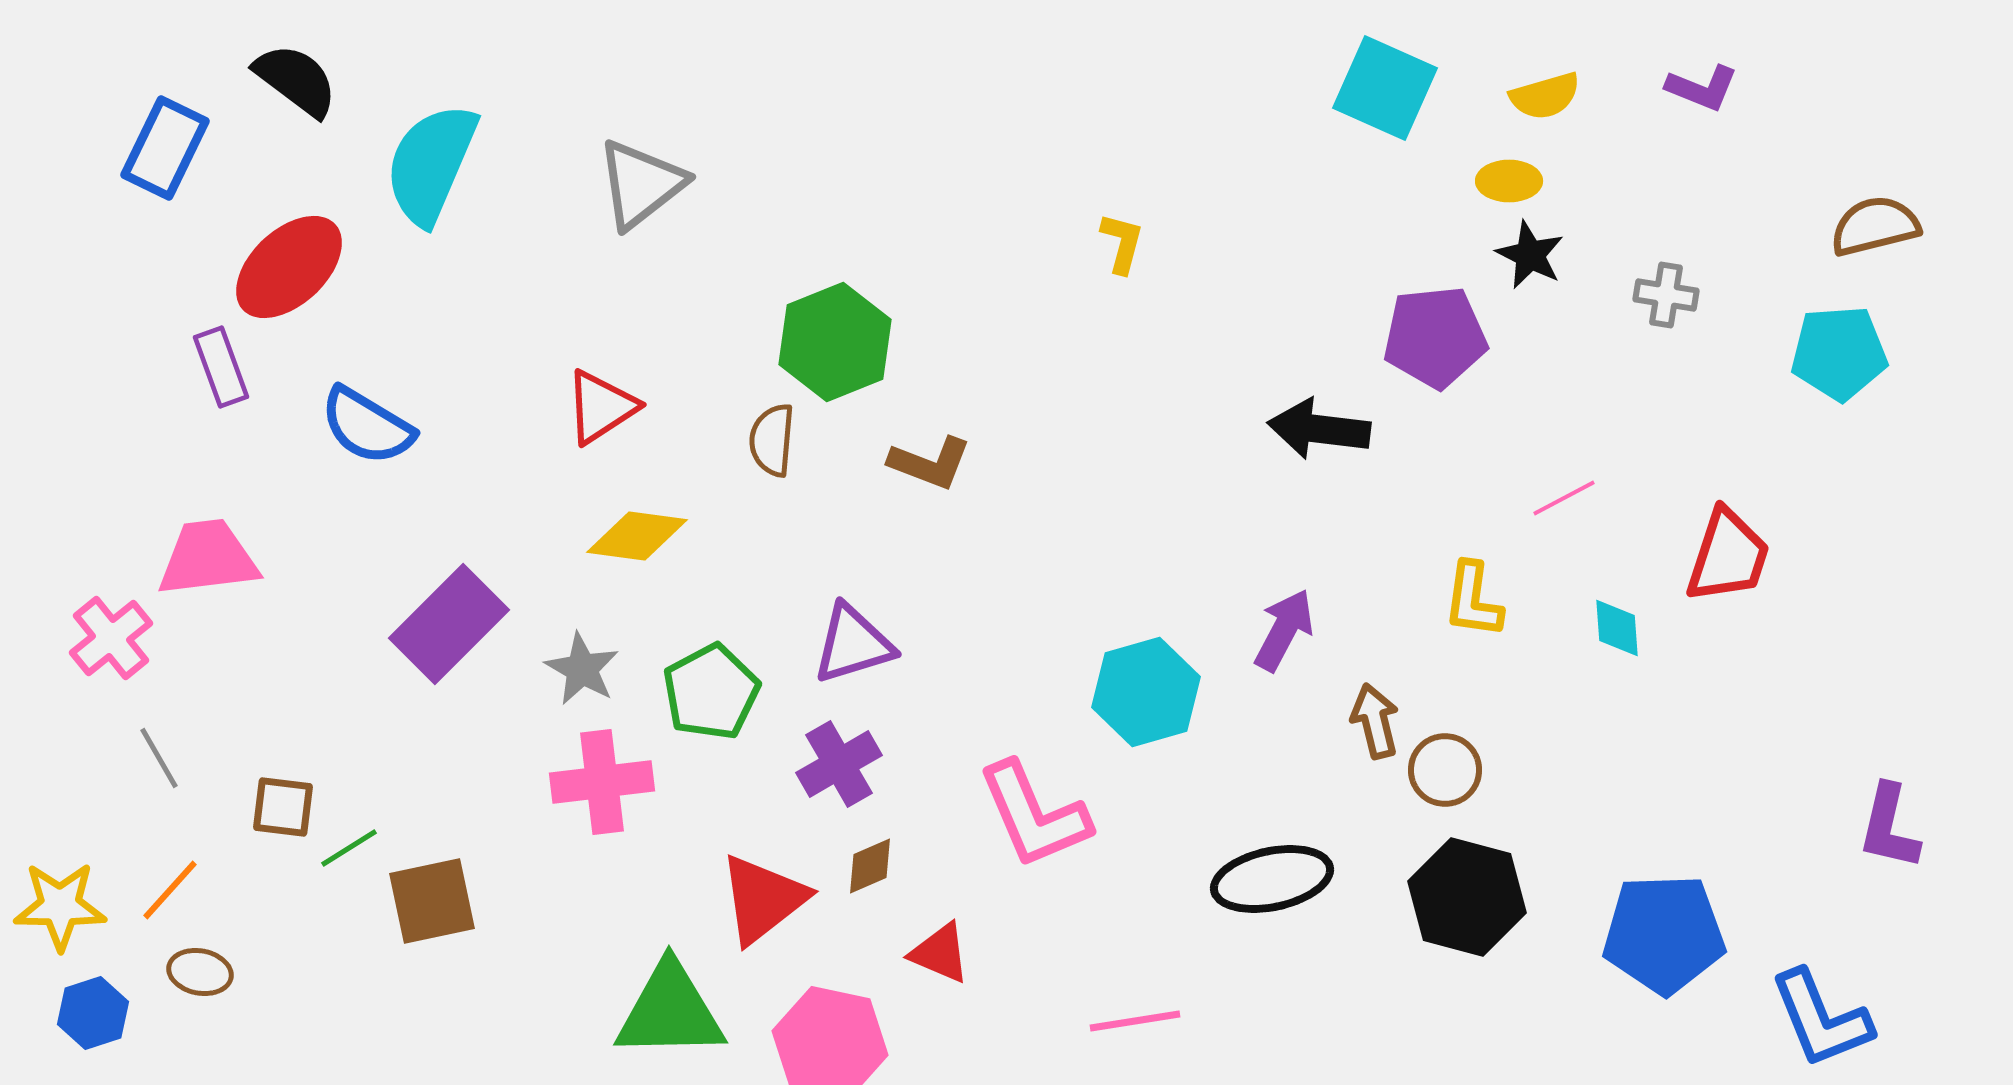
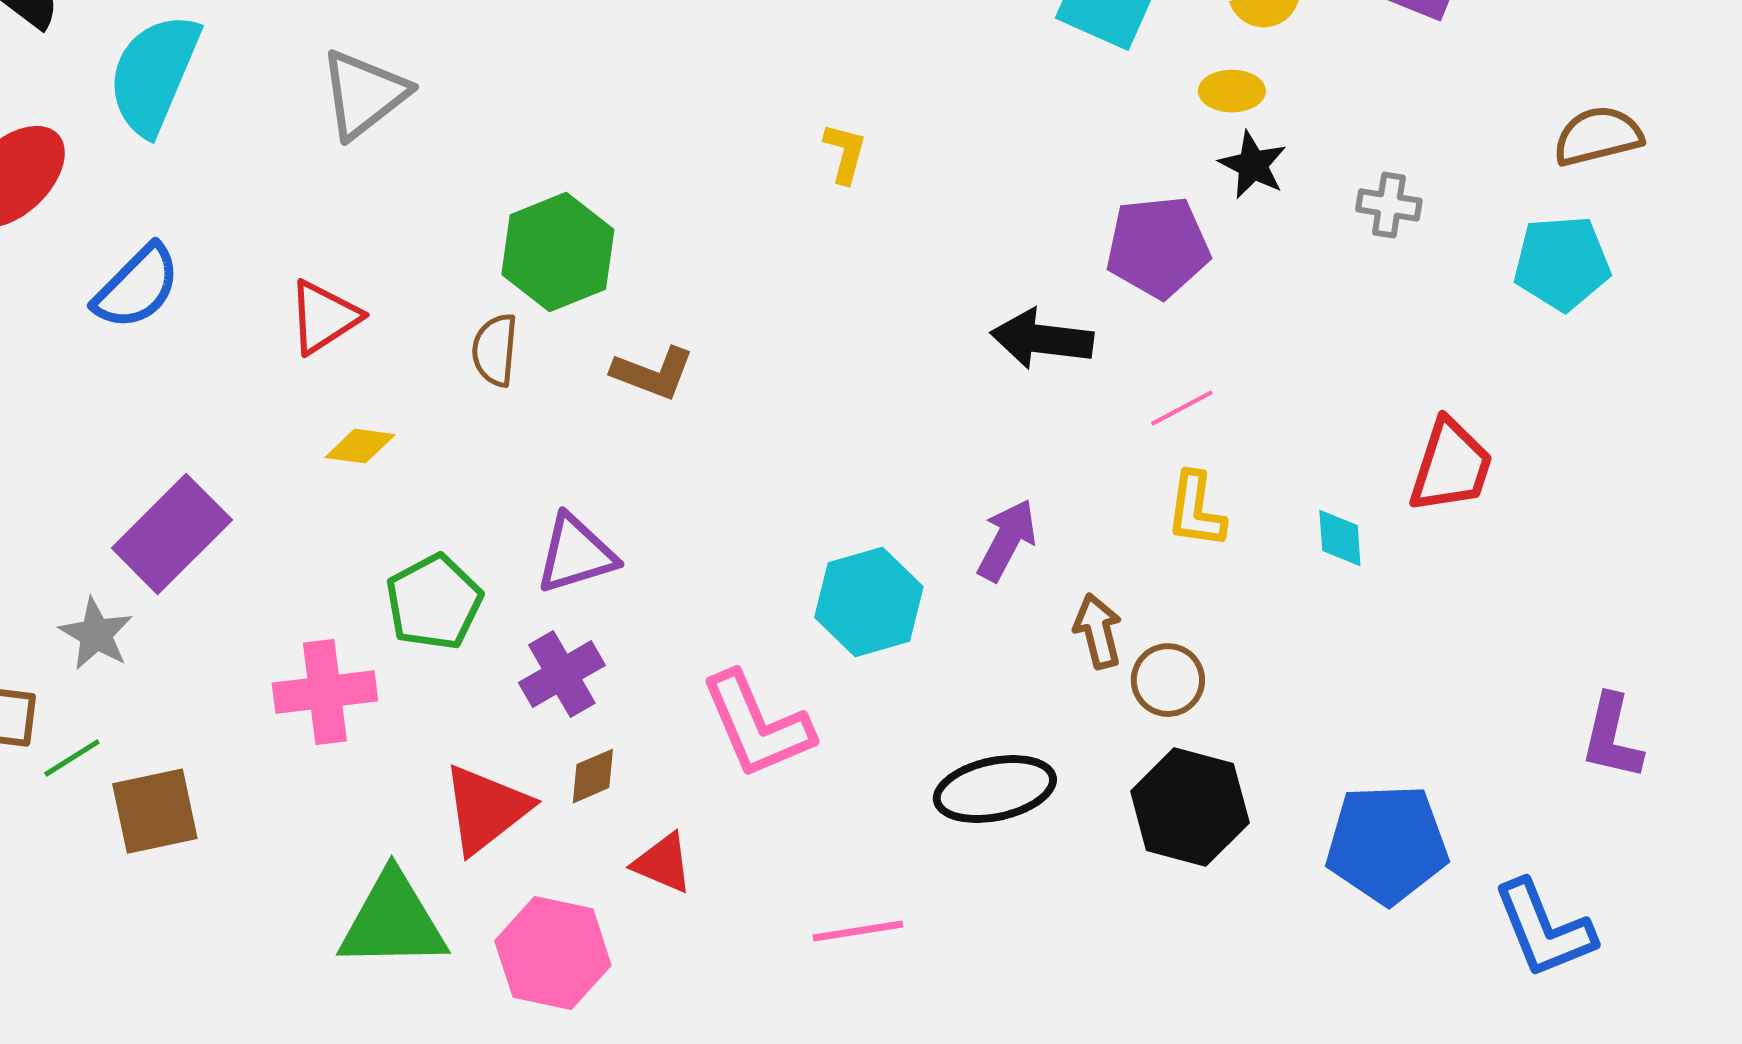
blue semicircle: (367, 426) -> (137, 287), moved, turned -76
pink line: (1564, 498) -> (1182, 408), moved
yellow diamond: (637, 536) -> (360, 446), size x0.7
gray star: (582, 669) -> (96, 634), moved

